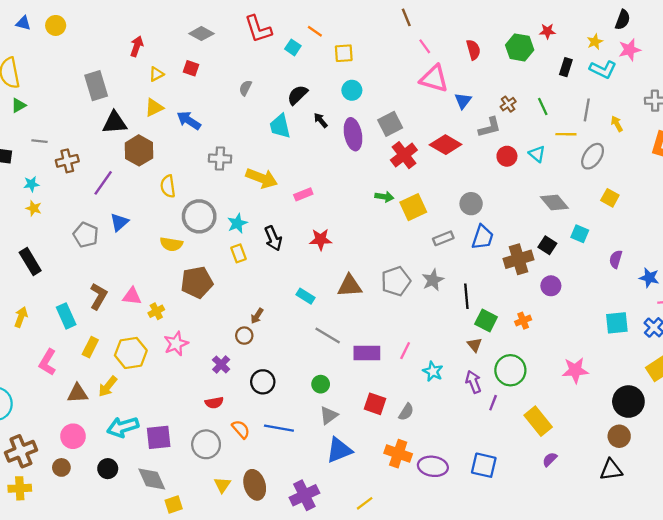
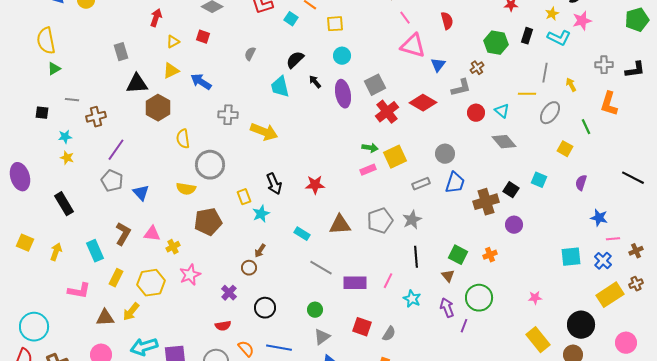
green hexagon: (520, 47) -> (496, 43), moved
gray rectangle: (96, 86) -> (121, 52), size x0.7
green line: (543, 106) -> (586, 127), moved
purple line: (103, 183) -> (116, 150), moved
pink rectangle: (303, 194) -> (368, 170), moved
gray diamond: (554, 202) -> (504, 142), moved
blue triangle: (119, 222) -> (141, 193), moved, turned -30
cyan star: (237, 223) -> (261, 214), moved
purple semicircle: (616, 259) -> (581, 183), moved
black line: (466, 296) -> (416, 257), moved
pink L-shape: (48, 362) -> (79, 291), turned -110
pink star: (575, 370) -> (535, 298), size x0.6
yellow rectangle: (538, 421) -> (538, 340), moved

